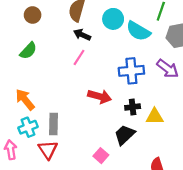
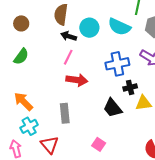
cyan circle: (113, 19) -> (89, 28), moved
red arrow: (100, 96) -> (77, 80), moved
black cross: (133, 107) -> (130, 87), moved
gray rectangle: (53, 124) -> (65, 113), moved
black trapezoid: (125, 135) -> (113, 108), moved, turned -80

